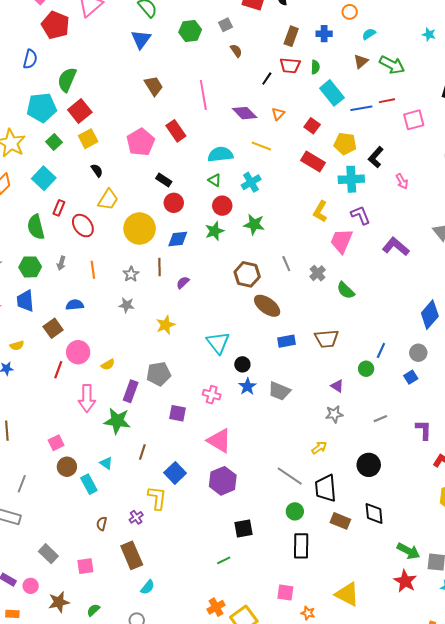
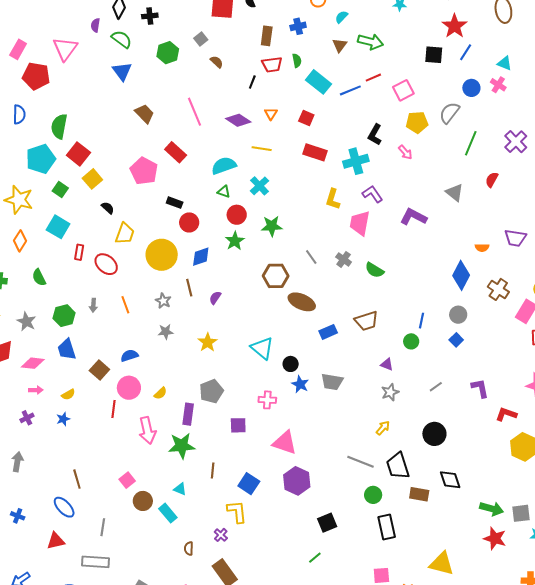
yellow pentagon: (345, 144) -> (417, 122), moved
green semicircle: (36, 227) -> (39, 277), moved, size x0.7
blue semicircle: (75, 305) -> (129, 356), moved

